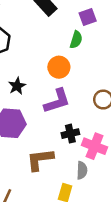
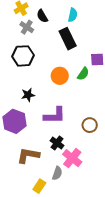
orange circle: (59, 67) -> (60, 76), moved
black cross: (70, 134) -> (57, 143), turned 32

